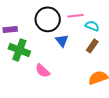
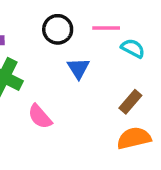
black circle: (48, 19) -> (58, 29), size x0.7
brown rectangle: (92, 46) -> (130, 102), moved

